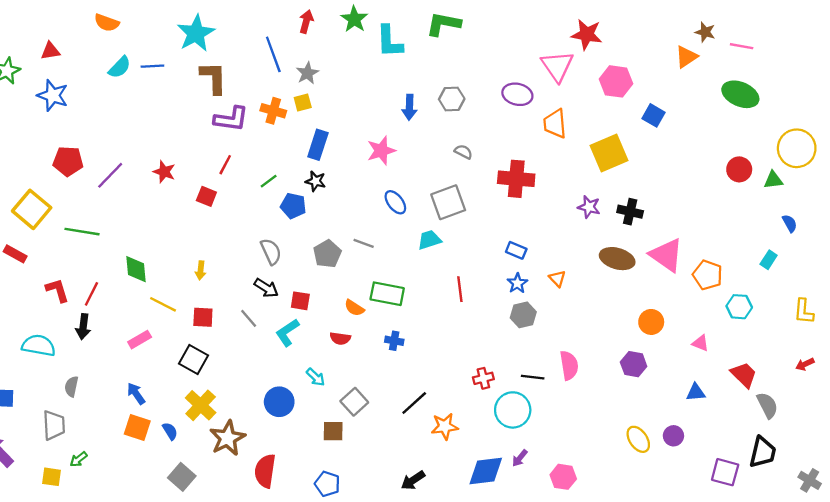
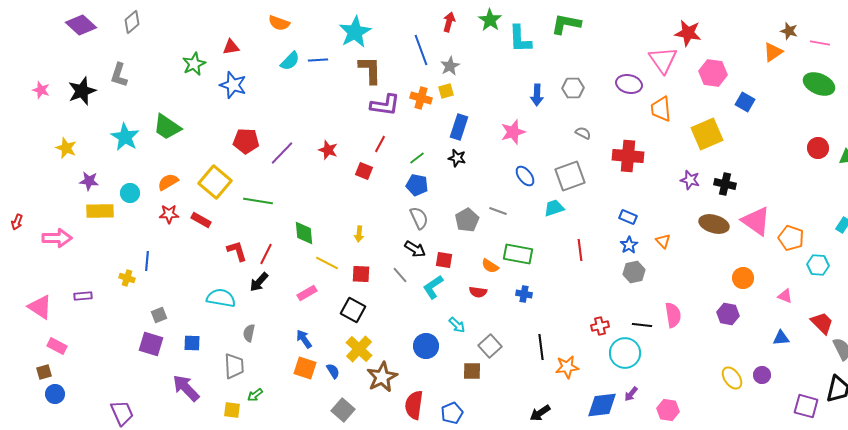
blue pentagon: (293, 206) -> (417, 185), moved
black arrow: (83, 327) -> (259, 282), turned 35
black line: (414, 403) -> (541, 347), turned -55
blue pentagon: (327, 484) -> (452, 413), moved, turned 30

